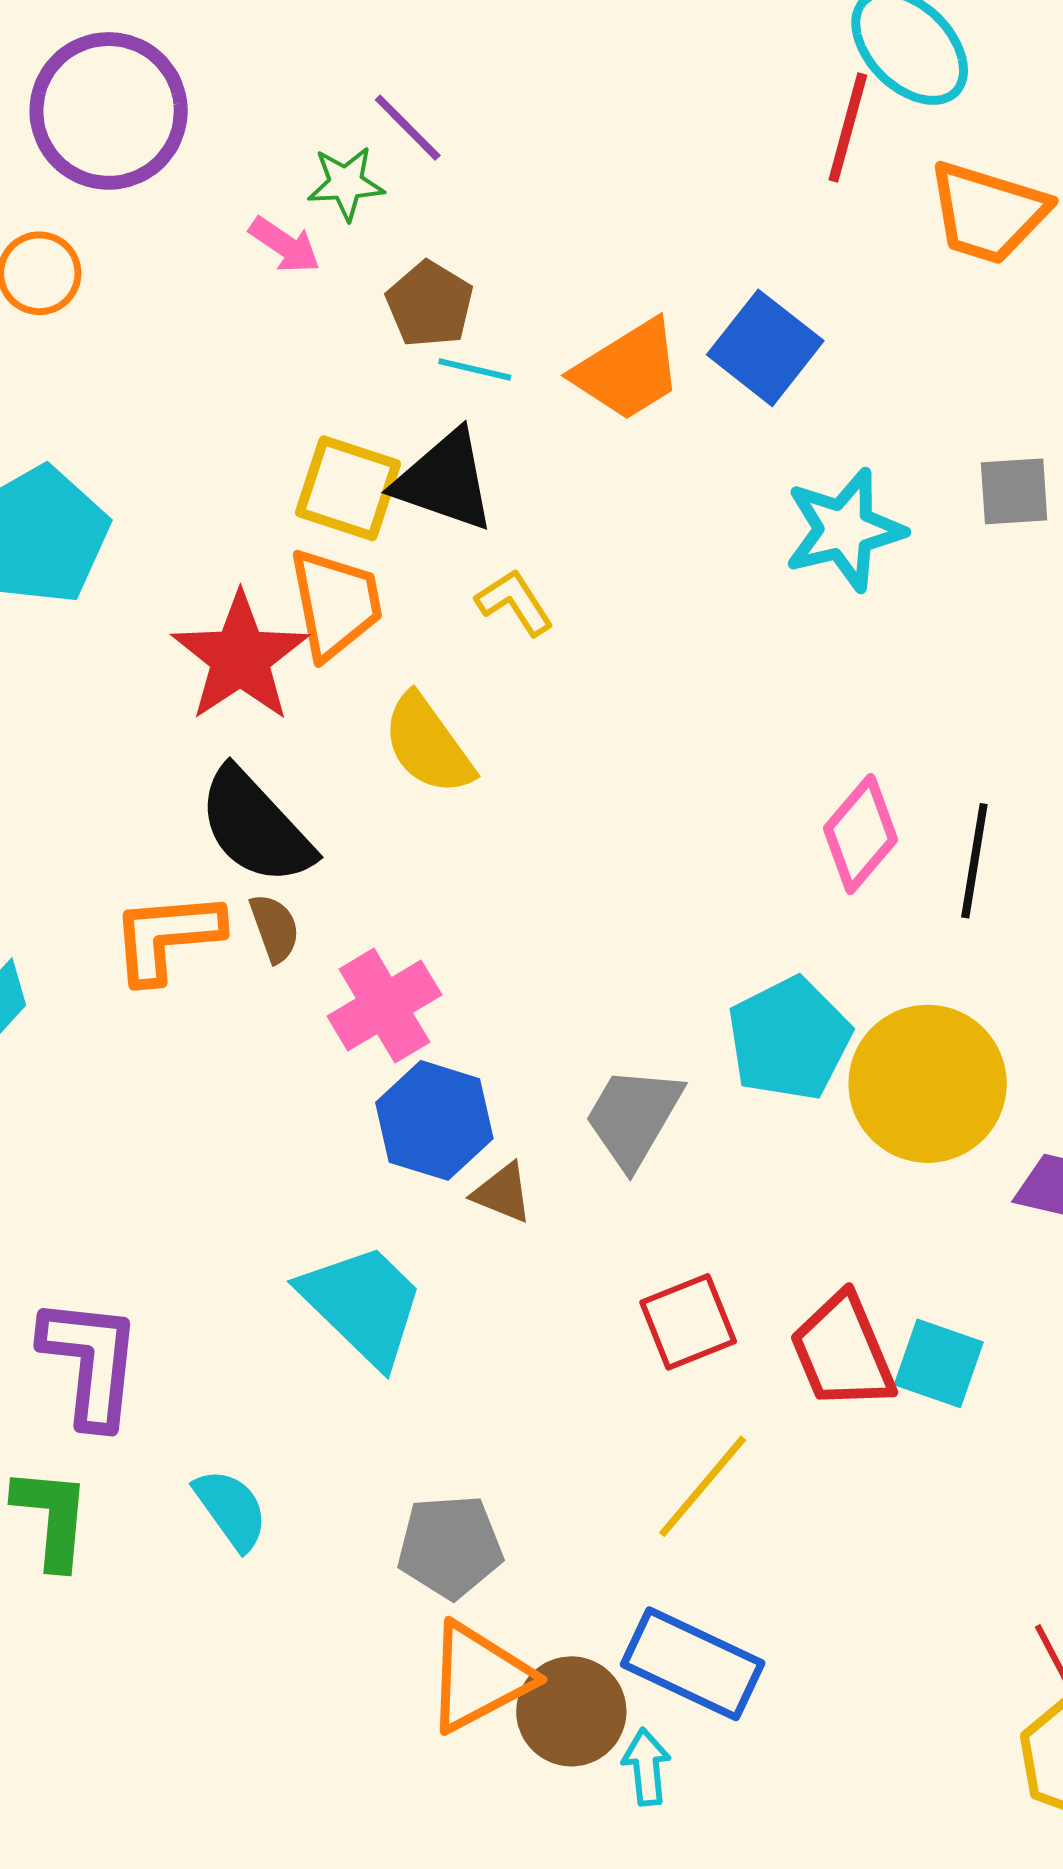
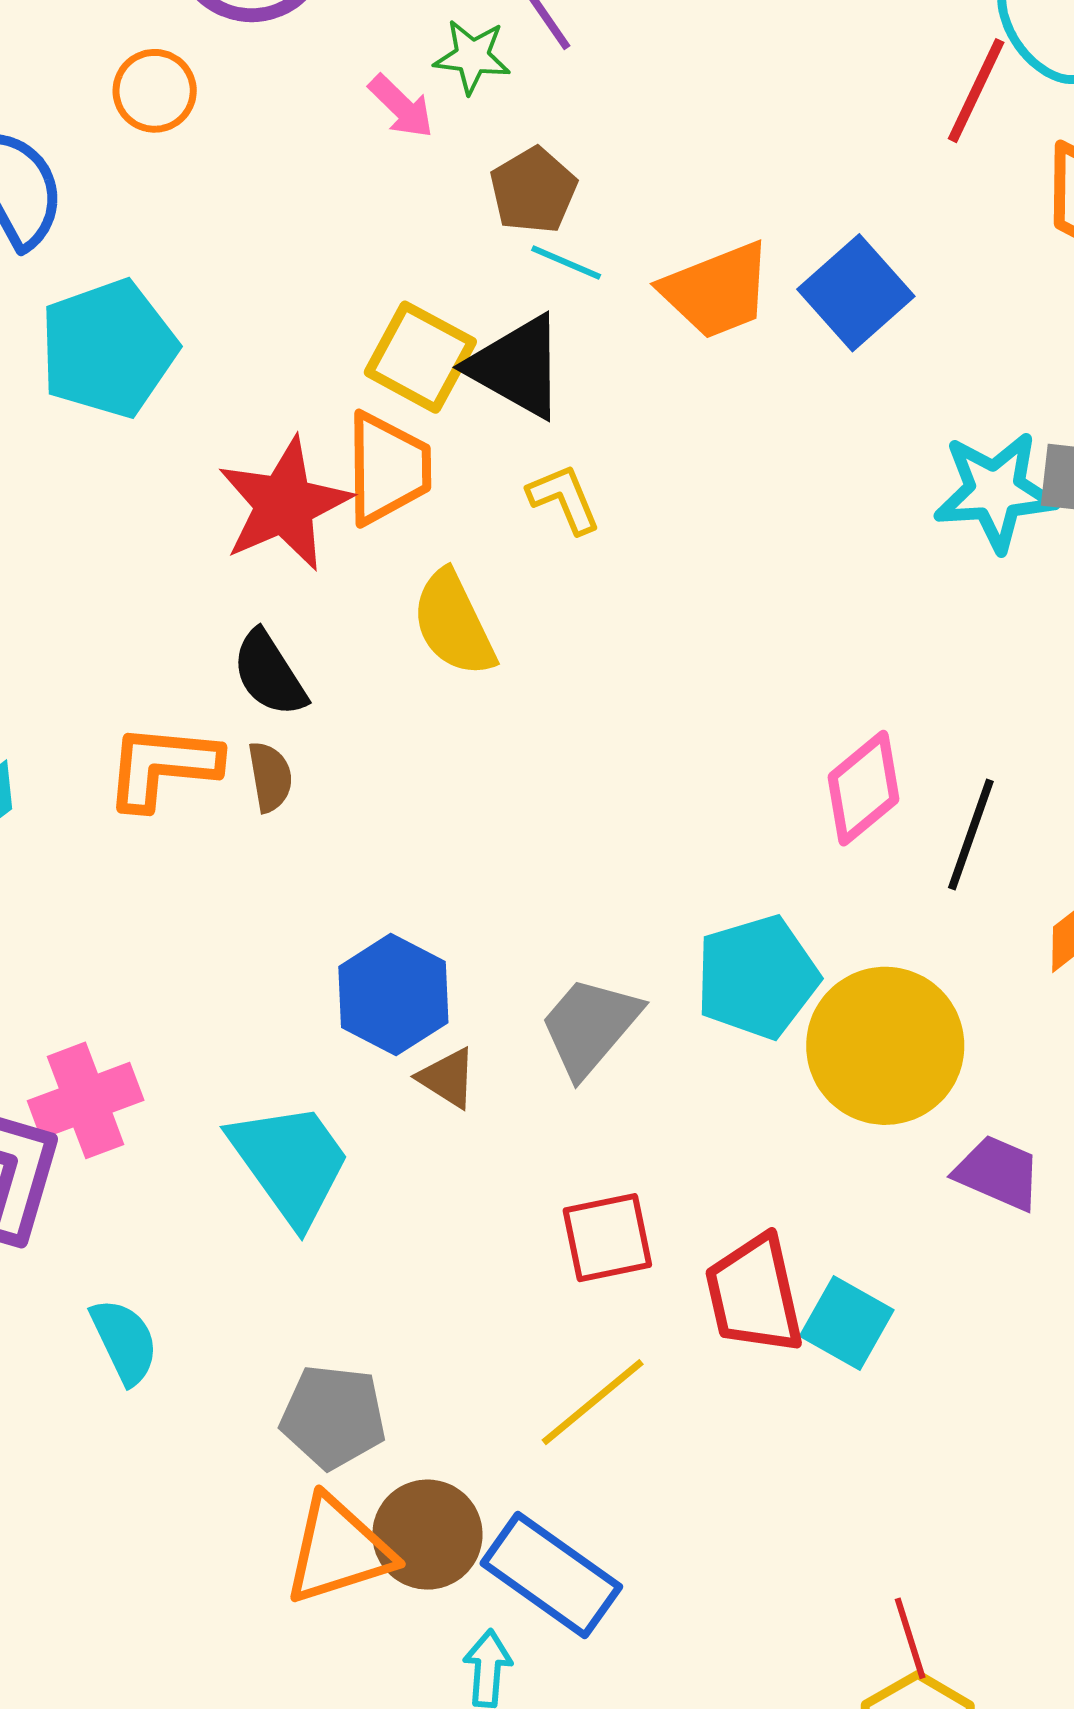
cyan star: (844, 530) -> (995, 491), moved
black semicircle: (255, 827) -> (269, 674), size x0.7
pink cross: (384, 1006) -> (86, 1100), moved
brown circle: (571, 1711) -> (427, 1535), moved

